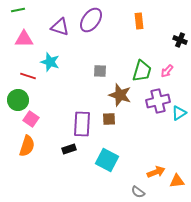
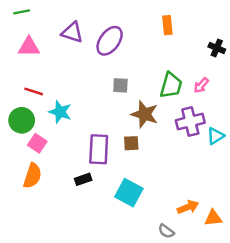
purple ellipse: (91, 20) -> (110, 41), moved
cyan star: (50, 62) -> (60, 112), moved

